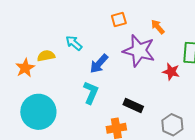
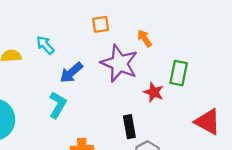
black rectangle: (133, 105) -> (129, 127), moved, turned 48

